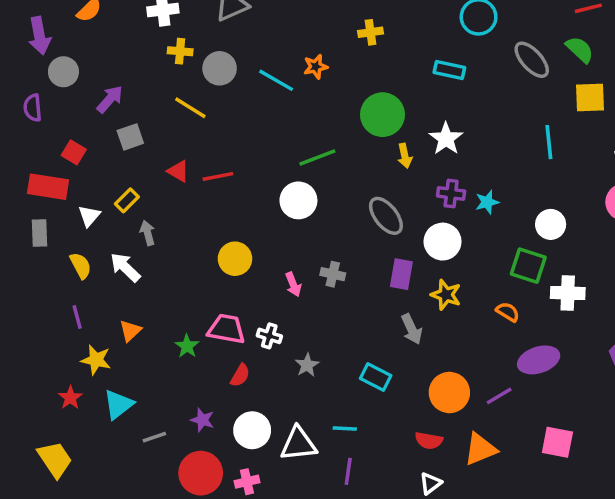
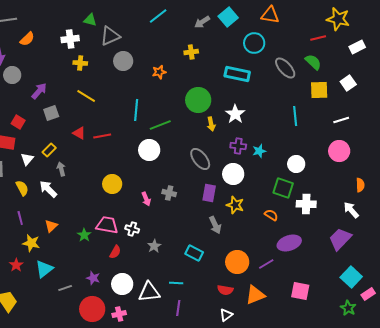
gray circle: (220, 68) -> (123, 61), moved
cyan rectangle: (449, 70) -> (237, 74), size x1.4
cyan line: (276, 80) -> (136, 110), moved, turned 65

